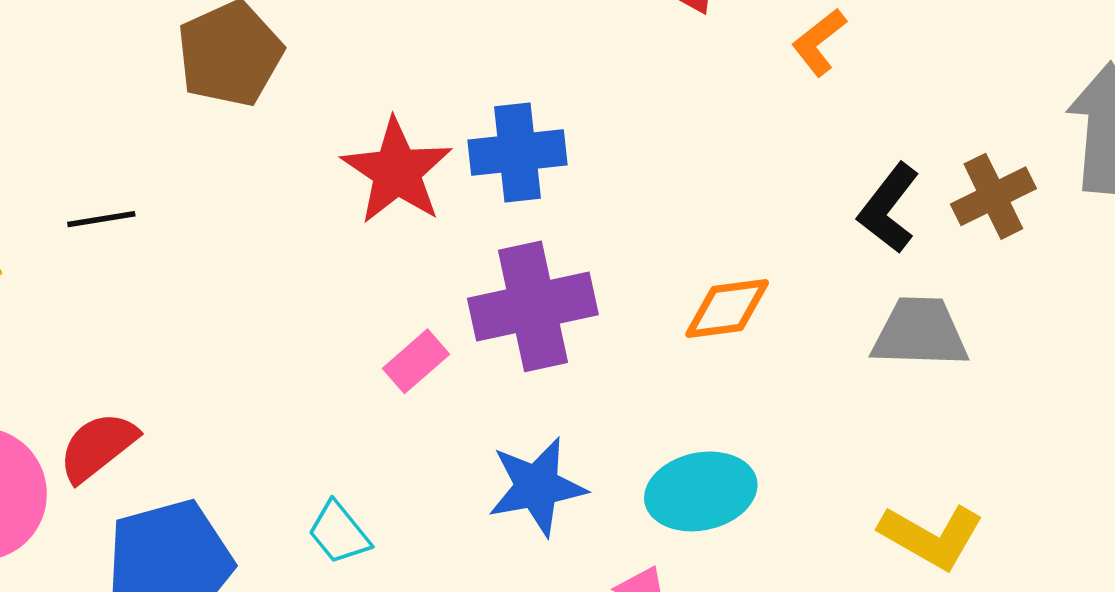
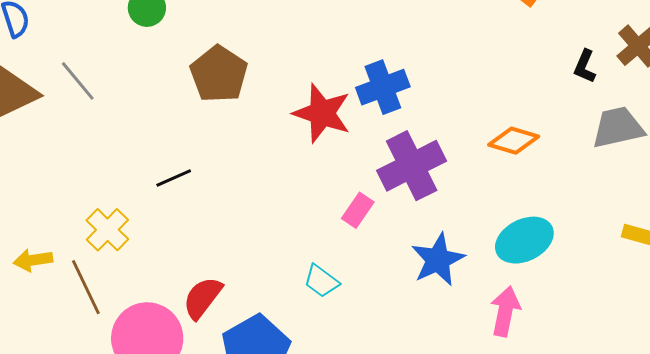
black L-shape: (889, 208) -> (585, 66), size x0.7
orange diamond: (727, 308) -> (514, 141), turned 39
cyan trapezoid: (339, 533) -> (321, 281), moved

